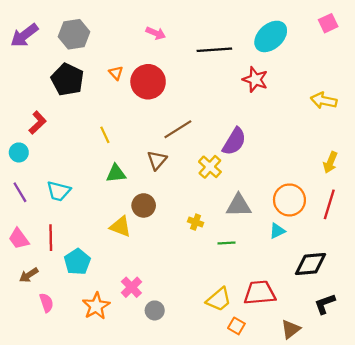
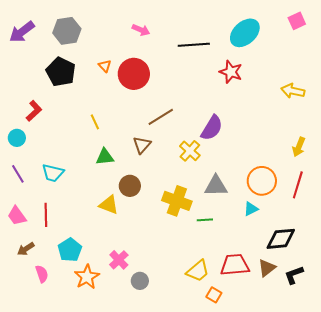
yellow cross: (196, 222) -> (177, 201), size x2.0
cyan pentagon: (77, 262) -> (70, 250), moved
brown triangle: (291, 329) -> (267, 268), moved

